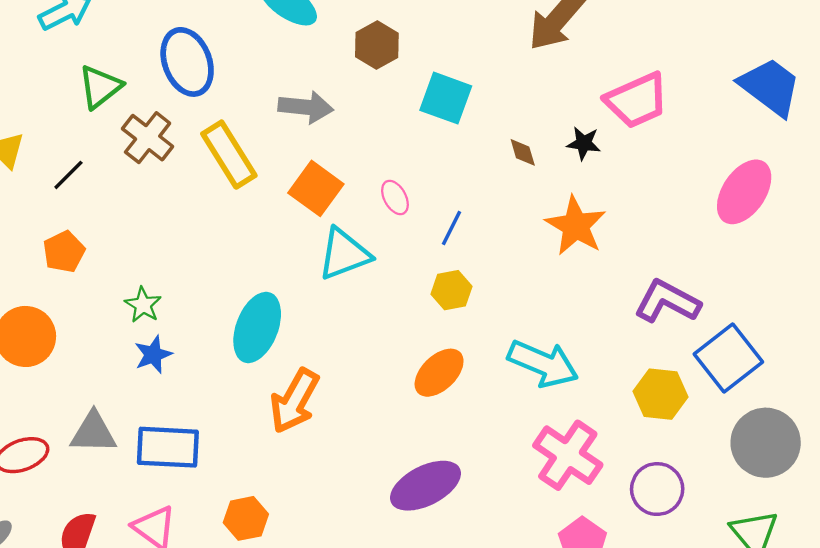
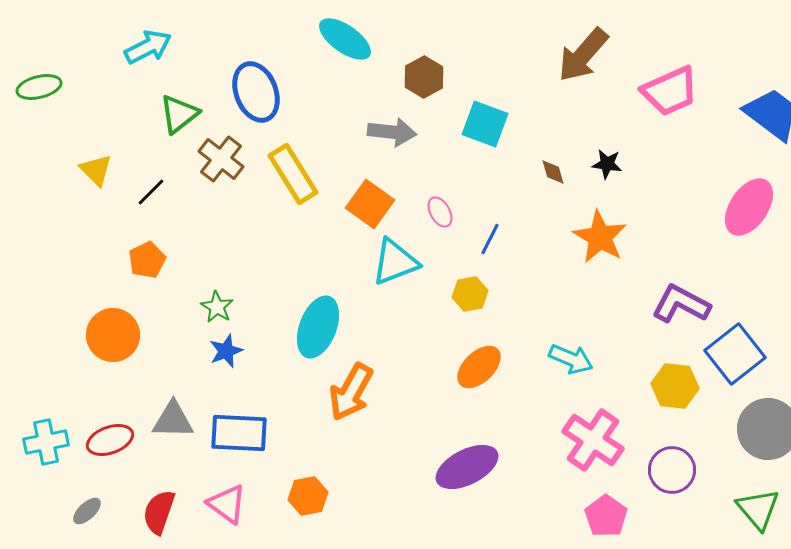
pink trapezoid: (637, 100) -> (670, 91), moved
gray arrow: (306, 107) -> (392, 132), moved
yellow hexagon: (451, 290) -> (470, 294), moved
cyan arrow: (543, 364) -> (571, 359), size x0.7

